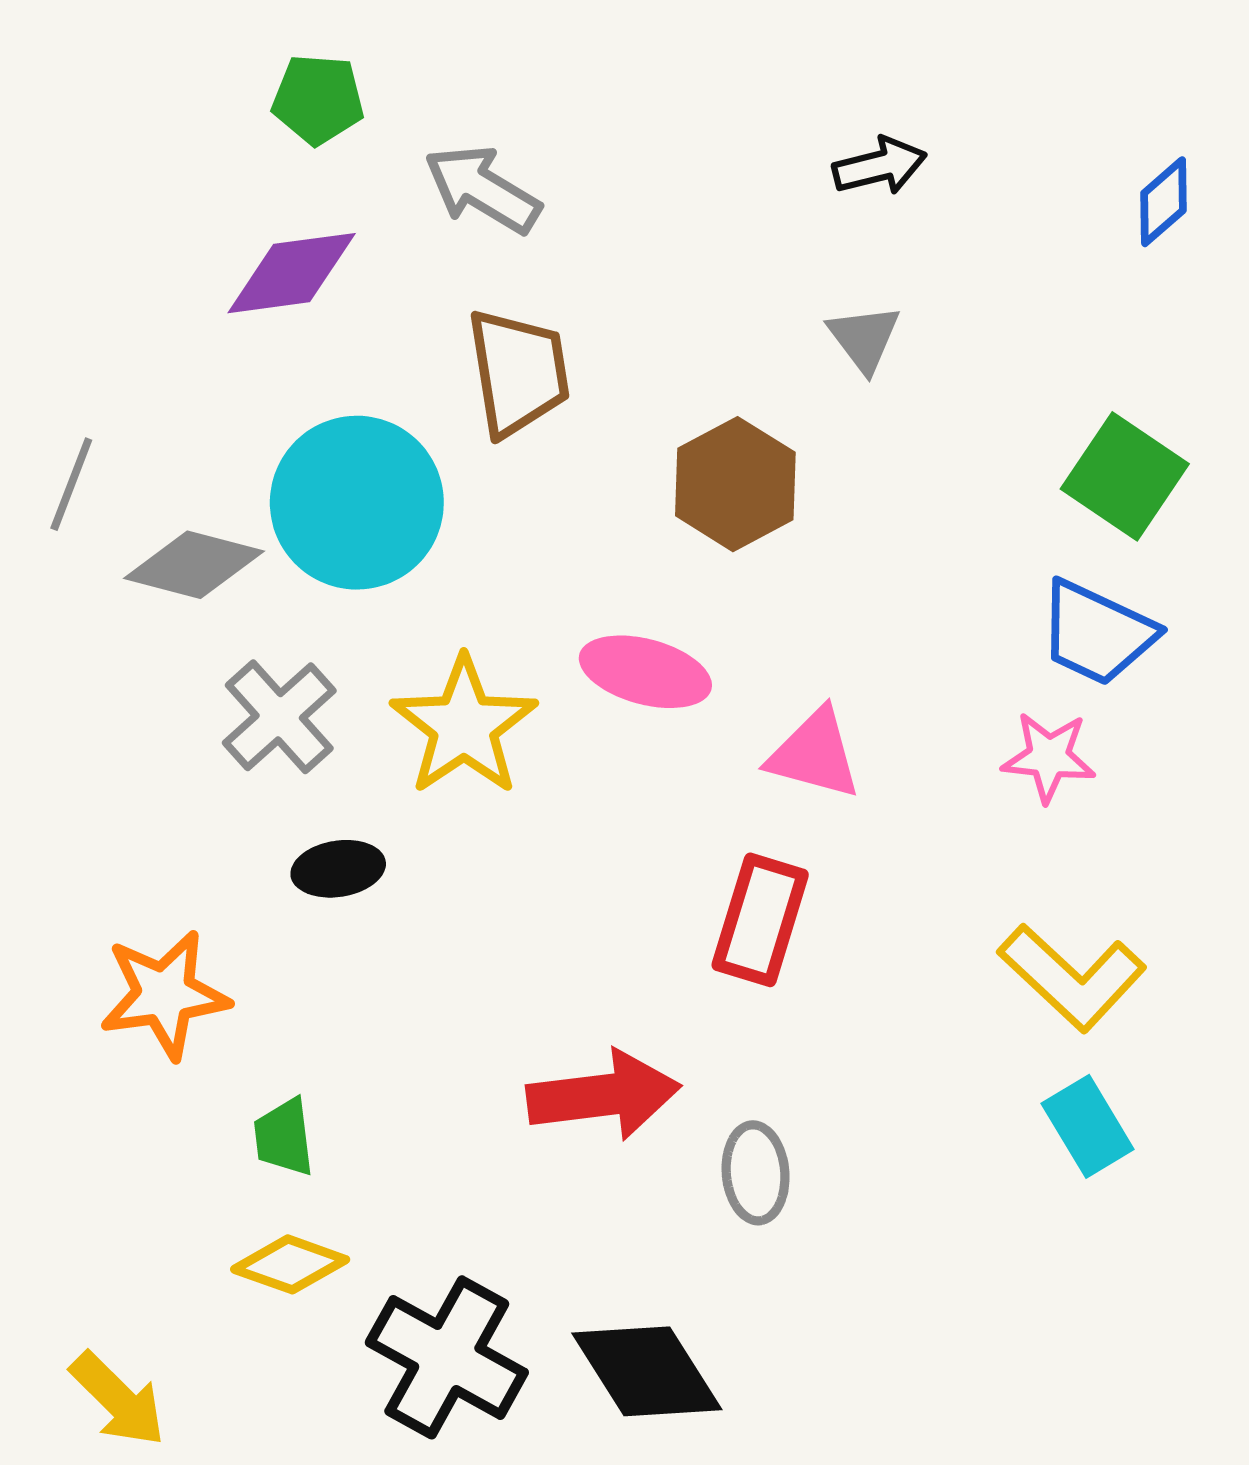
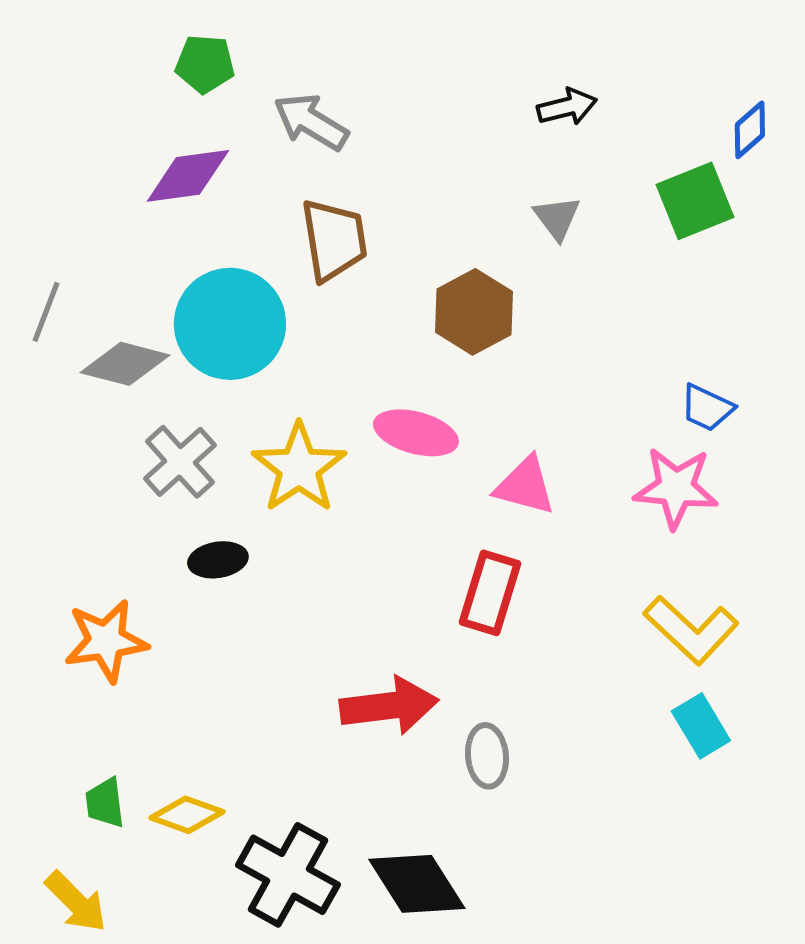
green square: (1125, 476) -> (695, 201), moved, turned 34
blue trapezoid: (1097, 633) -> (707, 408), size x0.7
pink star: (1049, 757) -> (676, 488), size x1.4
green trapezoid: (284, 1137) -> (105, 803), moved

